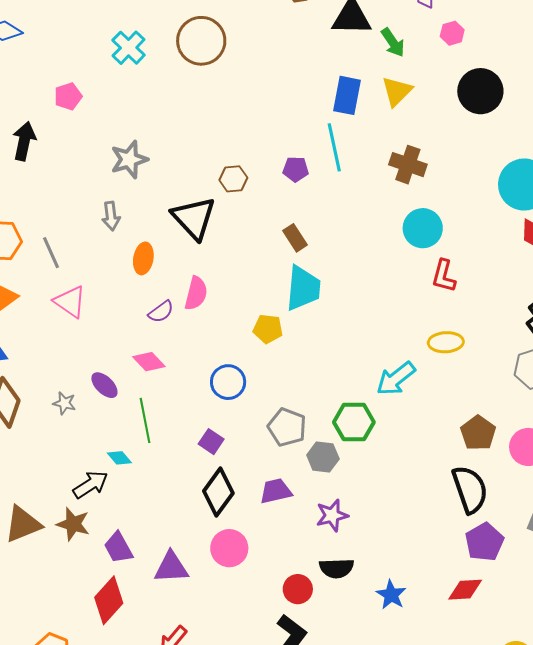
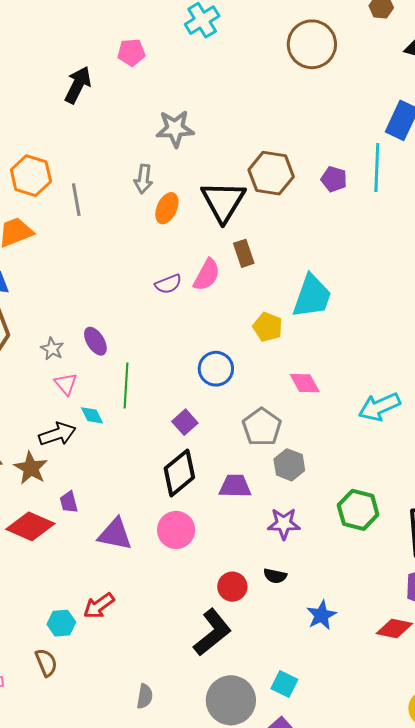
brown circle: (201, 41) -> (312, 44), moved
brown hexagon: (233, 179) -> (271, 173), size x1.6
brown rectangle: (295, 238) -> (244, 253), moved
orange ellipse: (143, 258) -> (167, 208), moved
pink triangle: (70, 302) -> (66, 384), moved, size x0.7
pink diamond: (149, 362) -> (305, 383), moved
green hexagon: (354, 422) -> (358, 510), moved
purple trapezoid: (118, 548) -> (69, 502), size x0.7
black semicircle: (337, 568) -> (275, 576), size x0.7
red diamond: (109, 600) -> (30, 526), moved, turned 57

